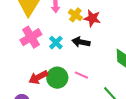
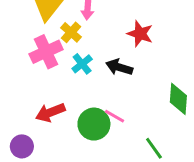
yellow cross: (75, 15) -> (71, 32), moved
green circle: (57, 78) -> (94, 124), moved

